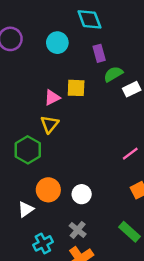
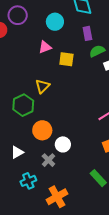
pink triangle: (52, 97) -> (45, 47), moved
orange circle: (48, 190) -> (42, 130), moved
gray cross: (78, 230) -> (48, 160), moved

